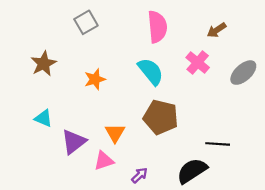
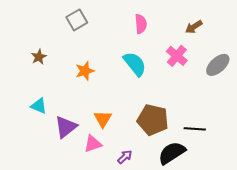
pink semicircle: (157, 27) -> (141, 24), size x0.7
brown star: (44, 64) -> (39, 57), size x0.7
brown pentagon: (161, 117) -> (153, 120), moved

